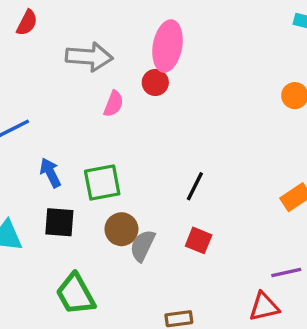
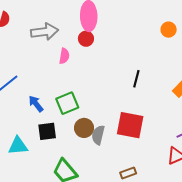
black line: (195, 186) -> (136, 79), moved
red square: (199, 240) -> (130, 125), size x1.8

